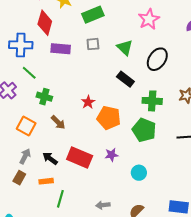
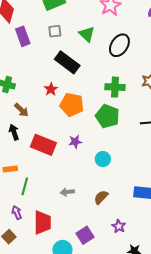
purple rectangle: (61, 49) -> (23, 36), turned 66
black rectangle: (125, 79) -> (67, 62), moved, size x1.4
black arrow: (50, 159) -> (14, 132), moved, turned 35

